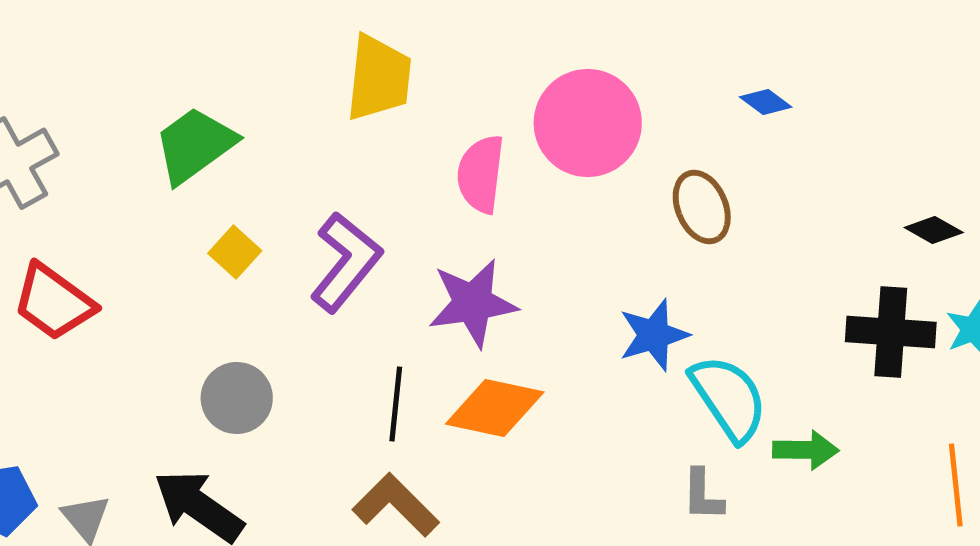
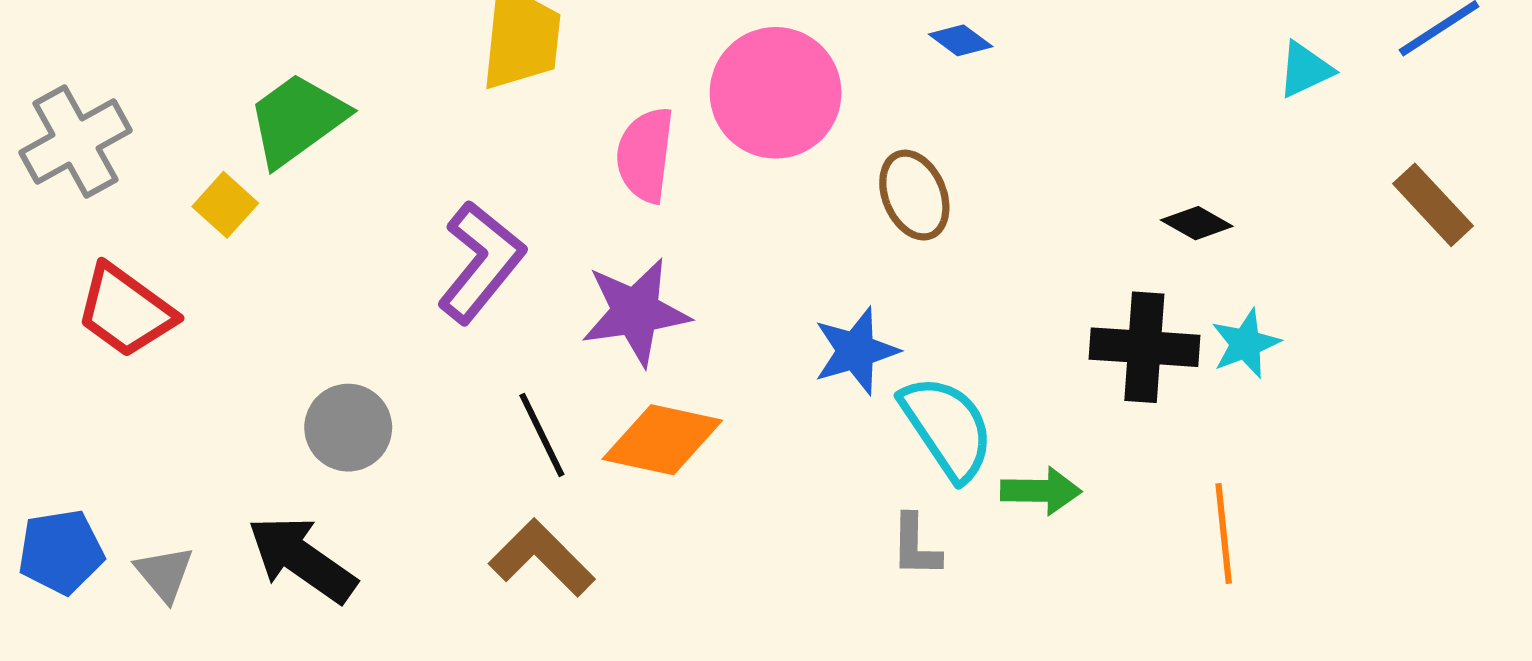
blue diamond: (766, 102) -> (961, 40), moved
yellow square: (235, 252) -> (225, 205), moved
black line: (396, 404) -> (542, 435), turned -32

